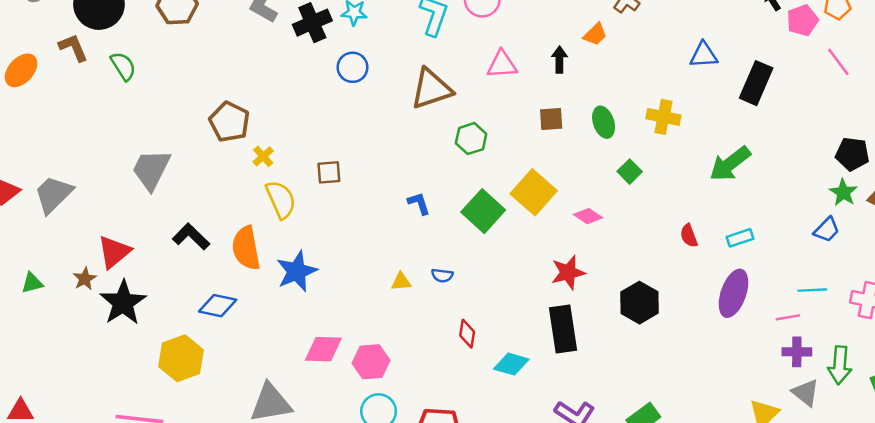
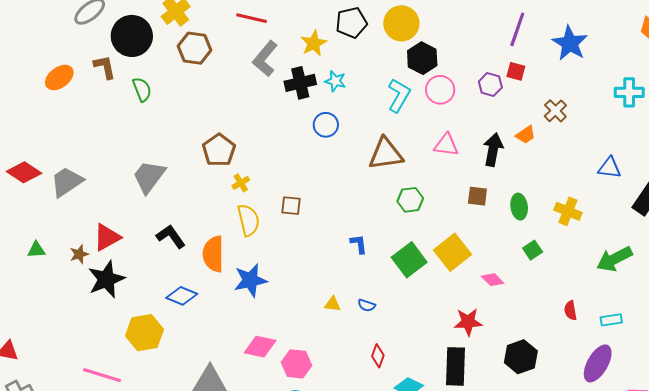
black arrow: (559, 60) -> (493, 150), size x1.5

